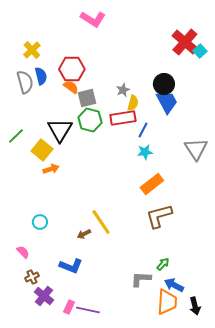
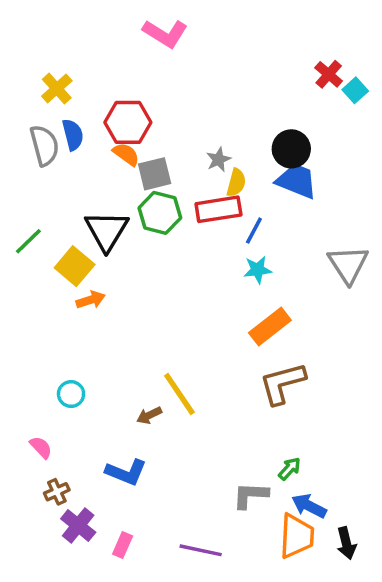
red cross: (185, 42) -> (329, 74), size x0.6
blue trapezoid: (167, 102) -> (297, 181), turned -40
purple line: (88, 310) -> (201, 550), moved

